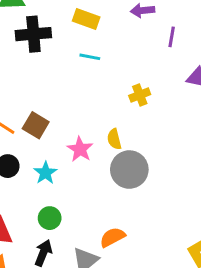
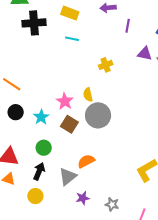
brown square: (36, 125) -> (69, 124), moved

